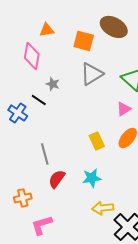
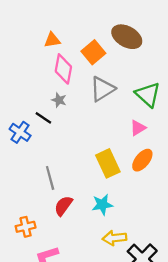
orange square: (84, 41) -> (93, 52), turned 35
pink diamond: (32, 56) -> (63, 69), moved
yellow rectangle: (97, 141) -> (108, 163), size x1.4

